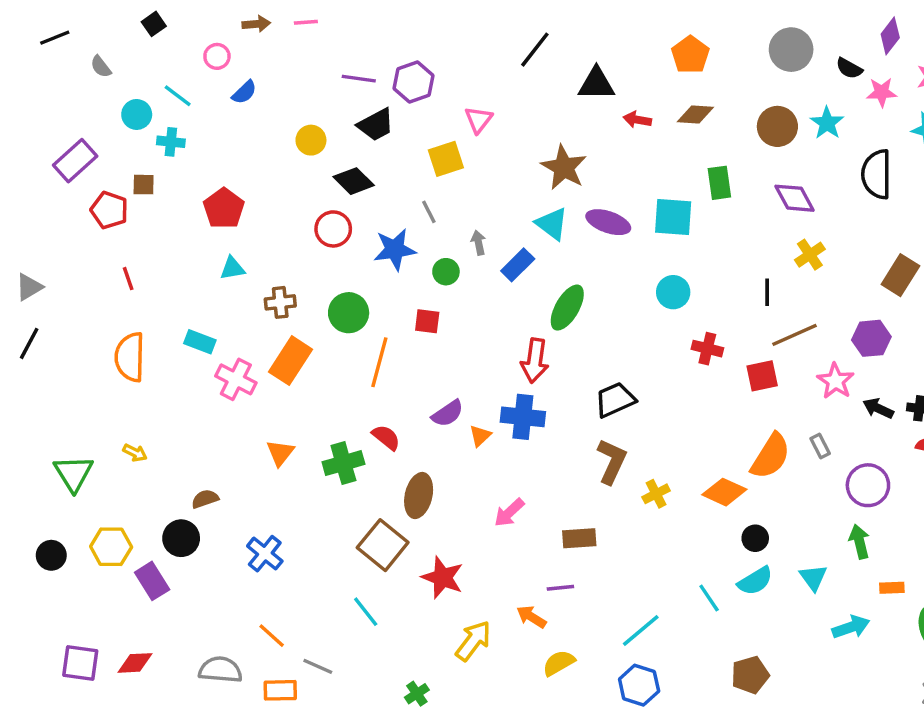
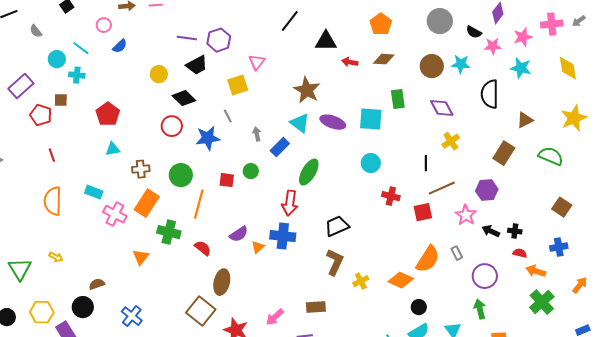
cyan star: (827, 123) -> (461, 64), turned -30
green circle: (446, 272) -> (251, 171), moved
green cross: (343, 463) -> (169, 232), moved, turned 30
pink arrow: (509, 513) -> (275, 317), moved

